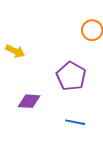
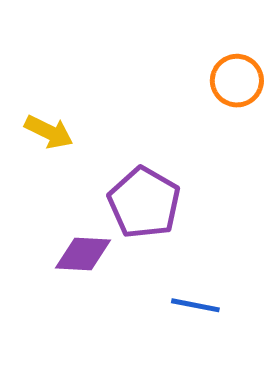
purple pentagon: (71, 76) -> (144, 203), moved

